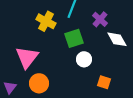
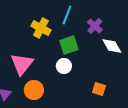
white circle: (84, 59) -> (64, 66), moved

